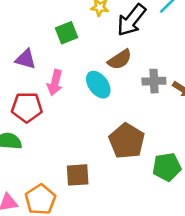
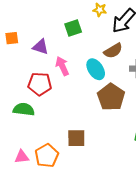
pink arrow: (55, 83) -> (62, 66), turned 138
brown pentagon: (127, 141) -> (111, 97), moved

